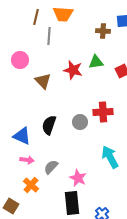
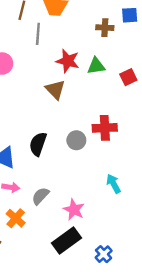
red star: (73, 70) -> (68, 61), moved
brown triangle: (43, 81) -> (55, 90), moved
cyan arrow: (110, 157) -> (113, 184), size x0.7
black rectangle: (72, 203) -> (66, 241), turned 60

